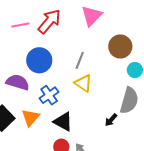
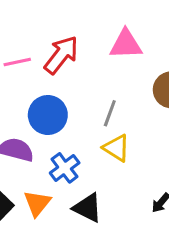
pink triangle: (92, 16) -> (126, 44), turned 45

